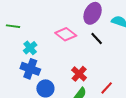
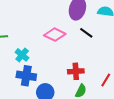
red cross: (79, 74) -> (76, 71), turned -35

